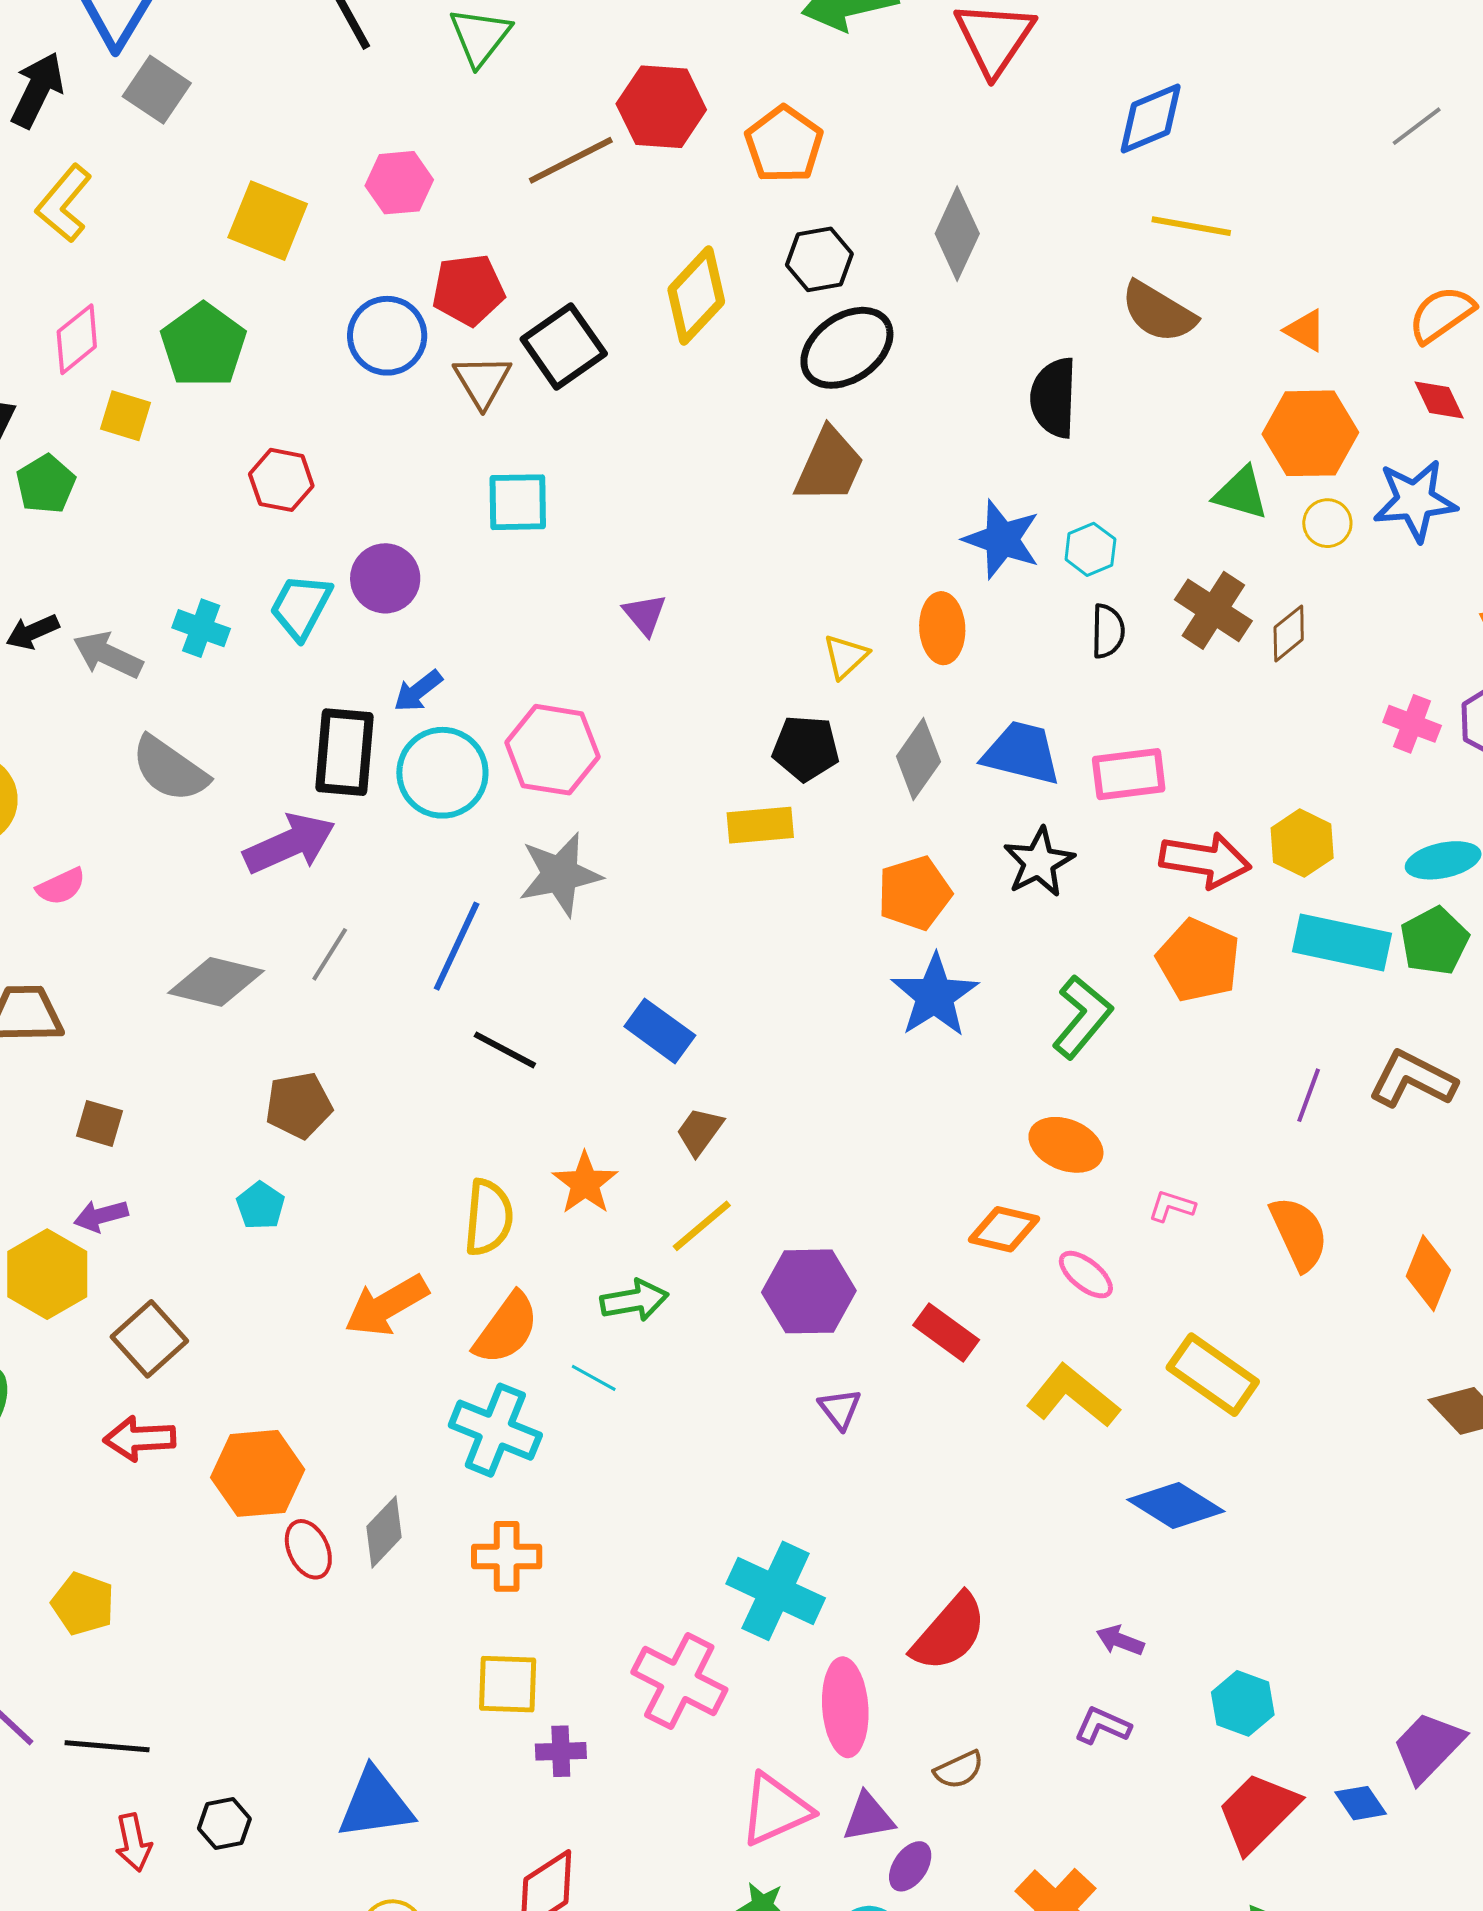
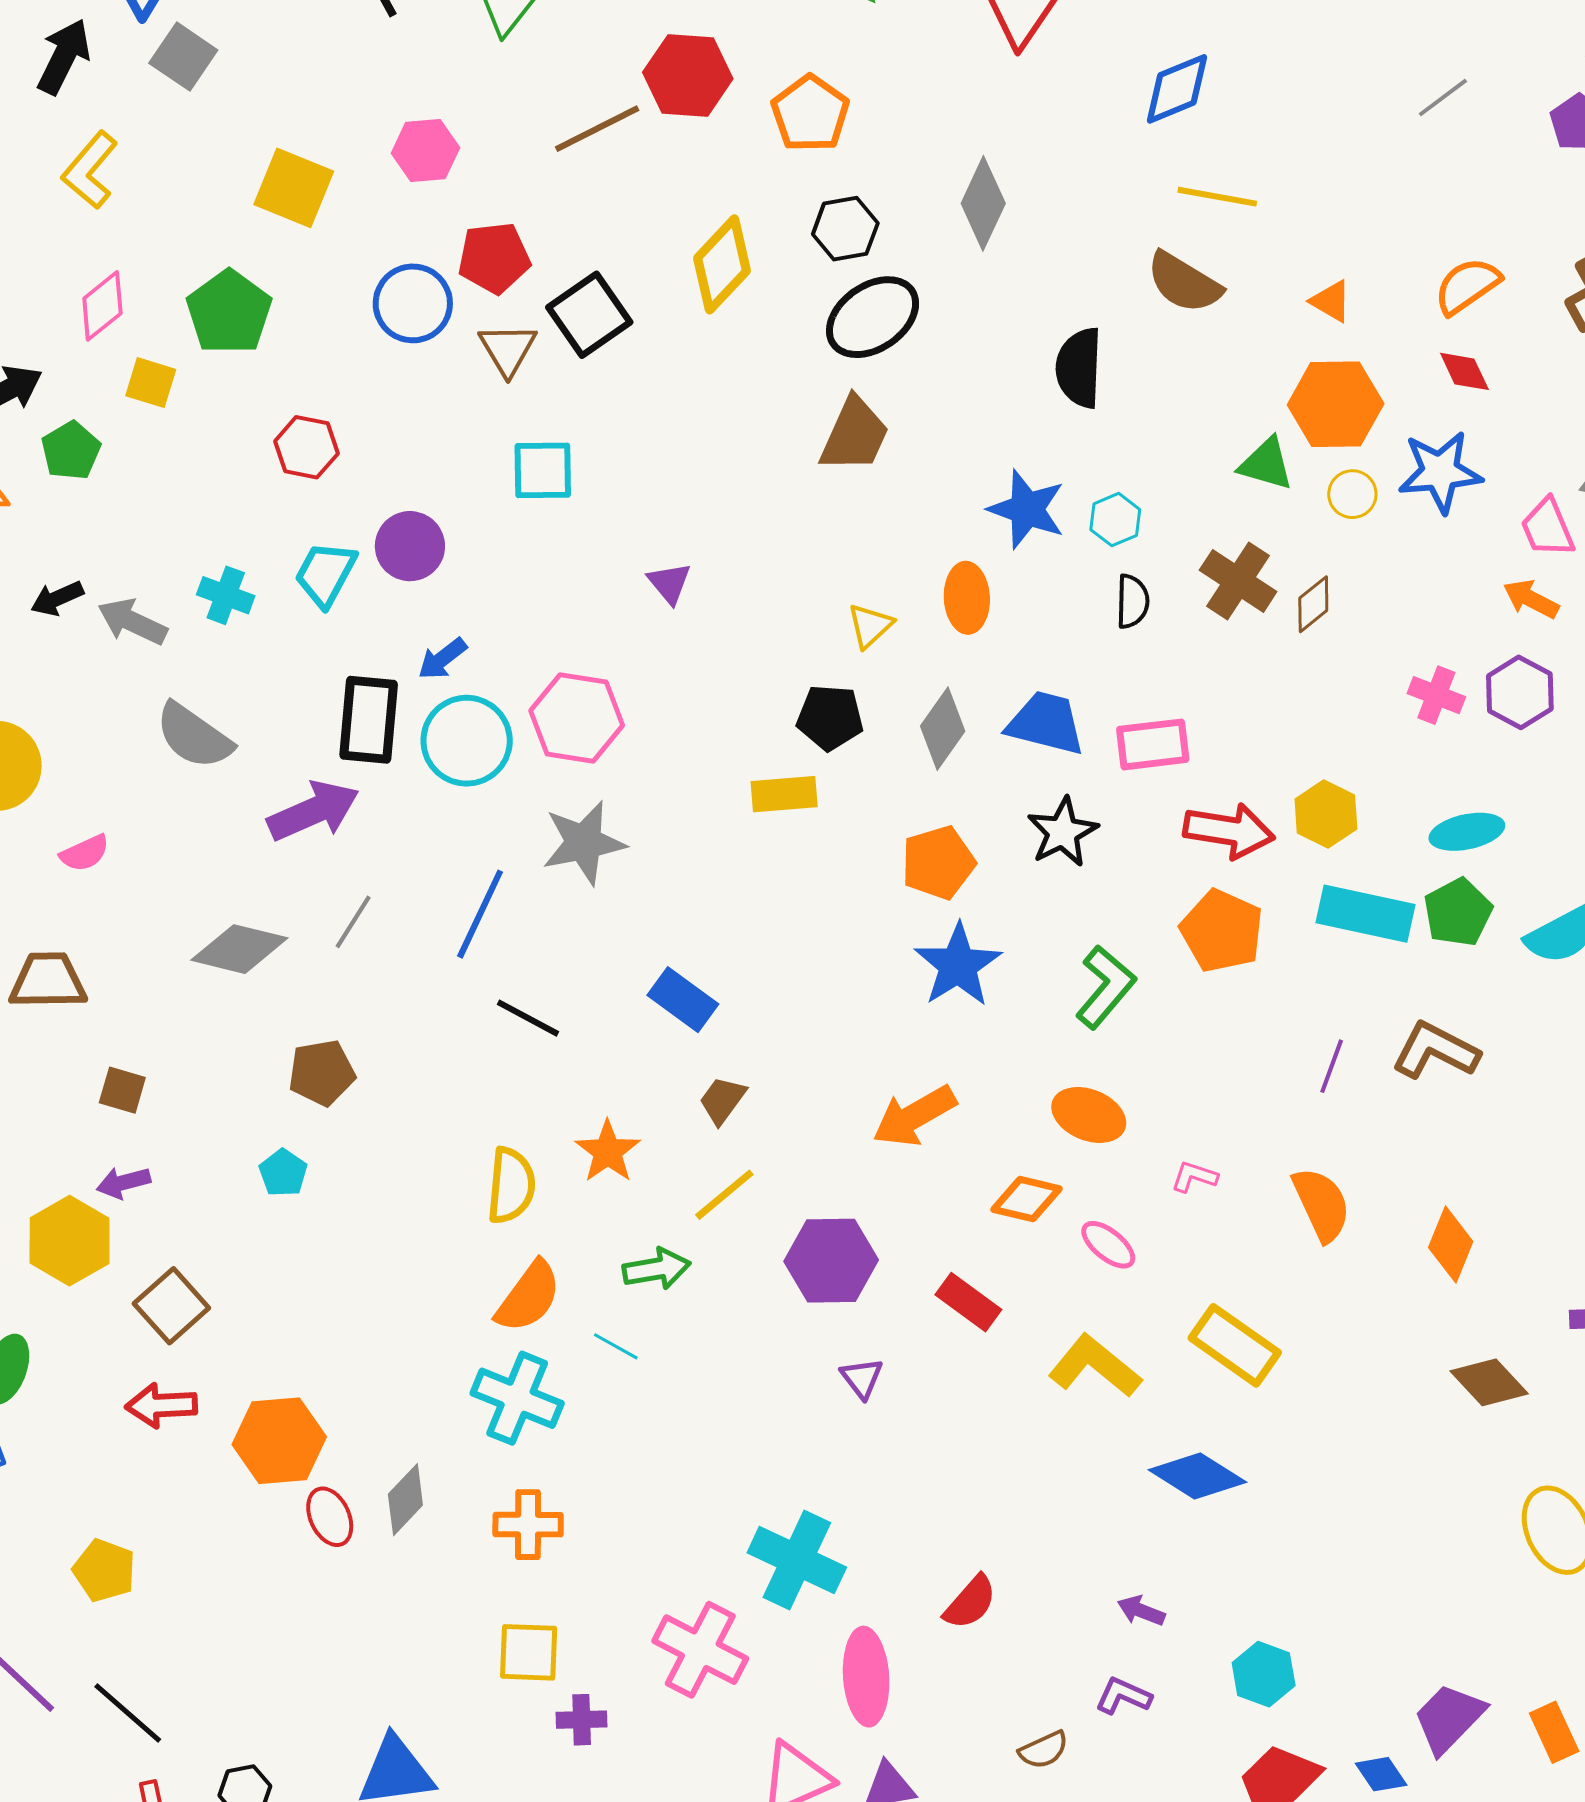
orange arrow: (386, 1306) -> (914, 1116), moved
red semicircle: (949, 1633) -> (970, 1602), size x0.7
black line: (107, 1746) -> (128, 1713), turned 36
brown semicircle: (959, 1770) -> (1044, 1750), moved

